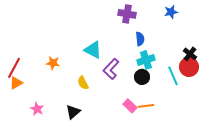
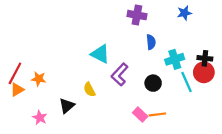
black cross: (190, 54) -> (205, 58), turned -32
cyan cross: (146, 60) -> (175, 59), moved
orange star: (53, 63) -> (39, 79), moved
black triangle: (73, 112) -> (67, 106), moved

